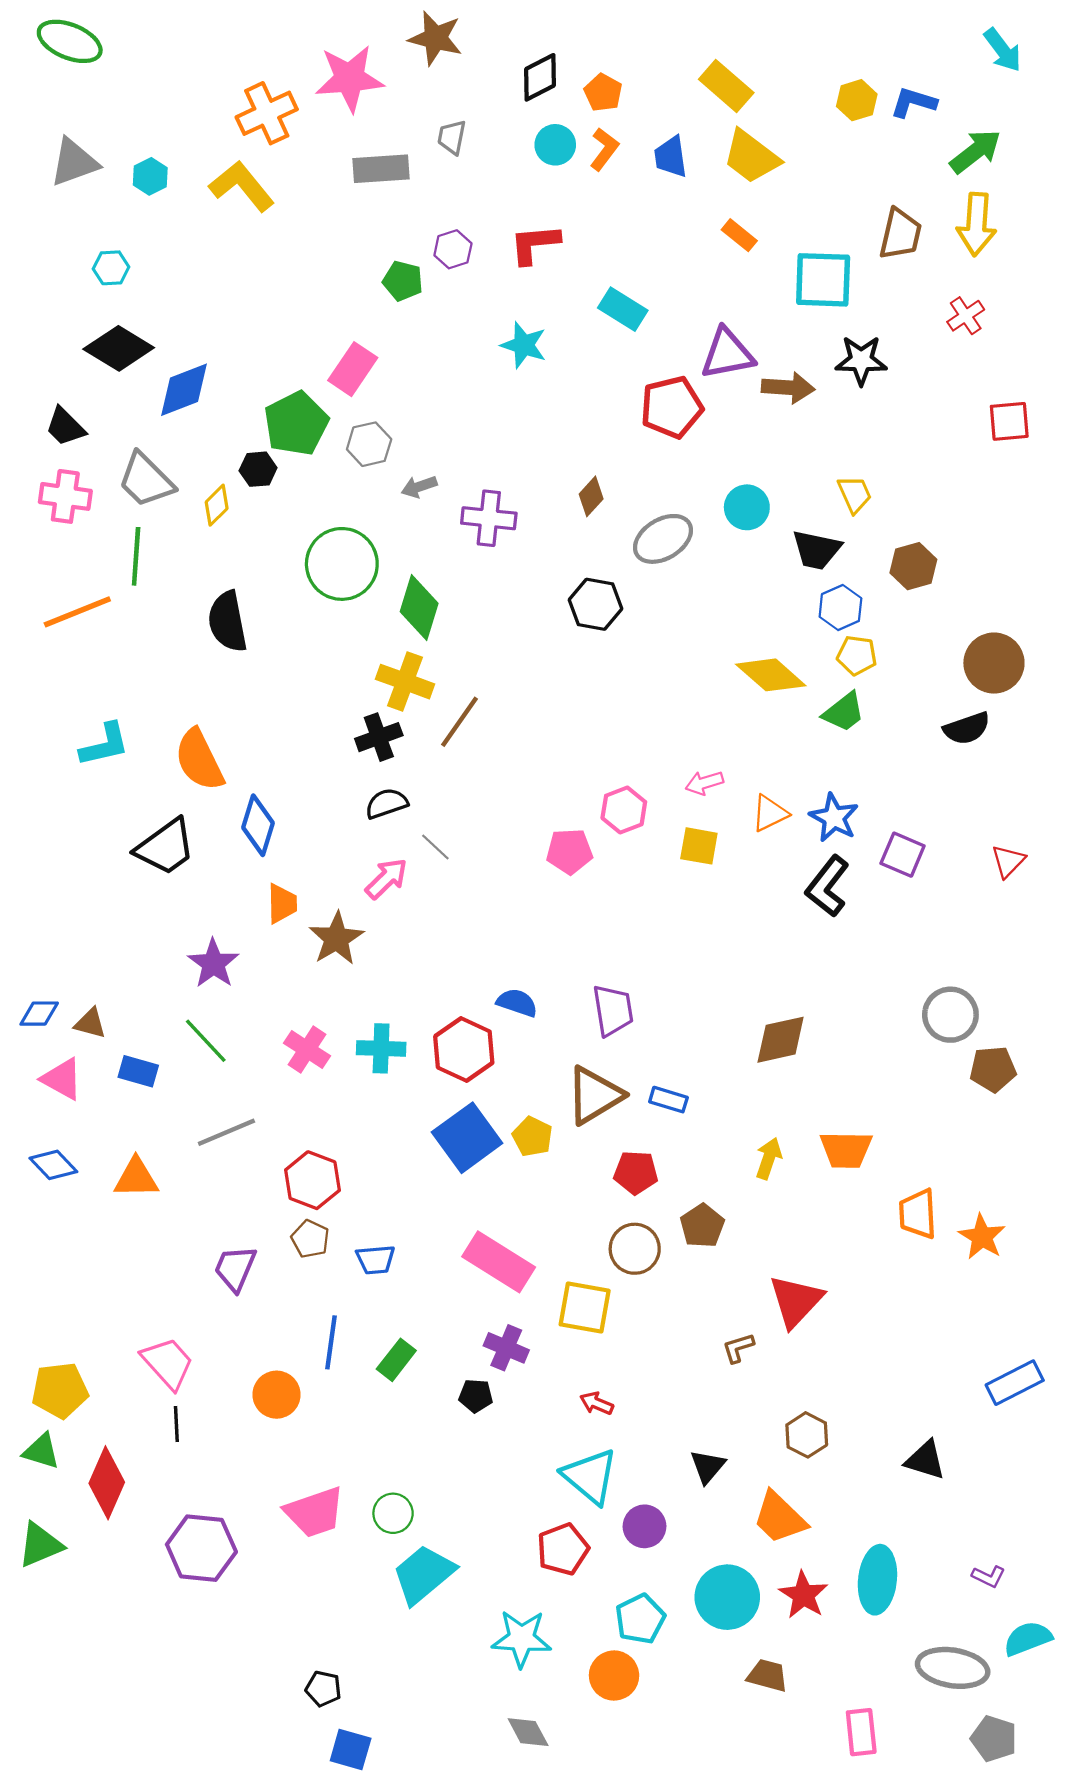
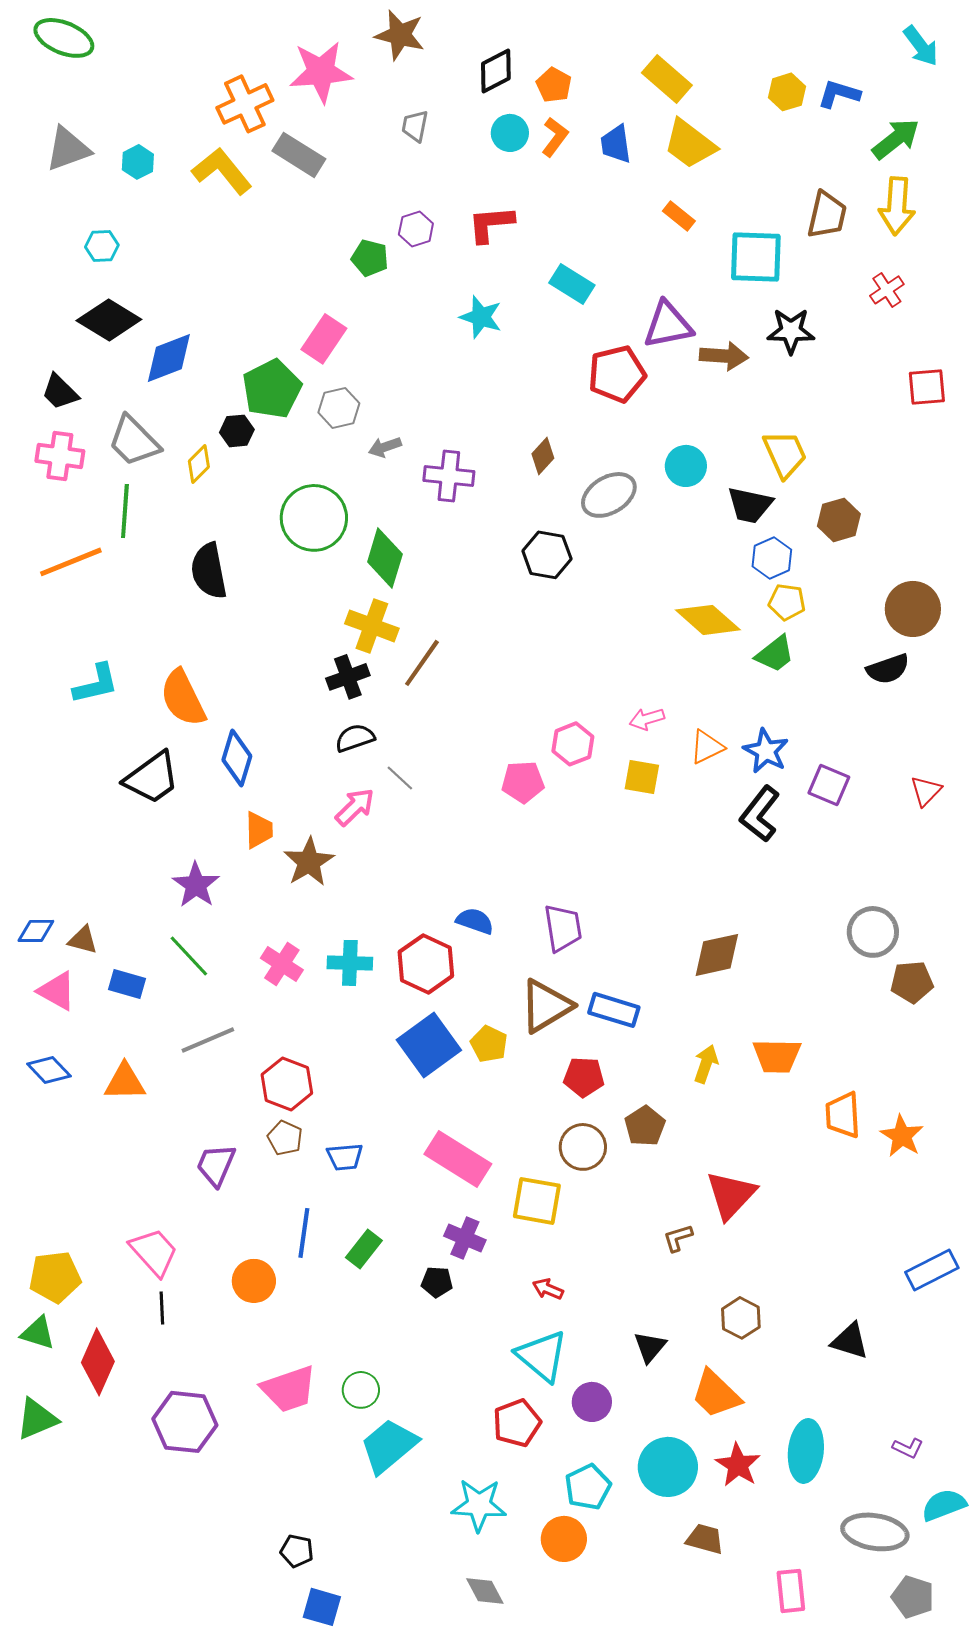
gray rectangle: (381, 169) -> (299, 155), moved, turned 36
yellow trapezoid: (855, 494) -> (785, 454), size x1.4
blue rectangle: (668, 1100) -> (614, 1010), size x1.4

